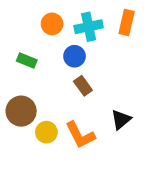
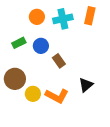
blue circle: (75, 56) -> (41, 46), moved
green rectangle: (27, 60) -> (19, 43), turned -48
orange L-shape: (80, 135) -> (57, 96), turned -35

